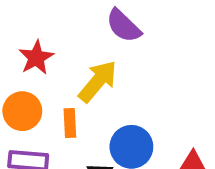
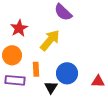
orange rectangle: (70, 123) -> (36, 69), moved

